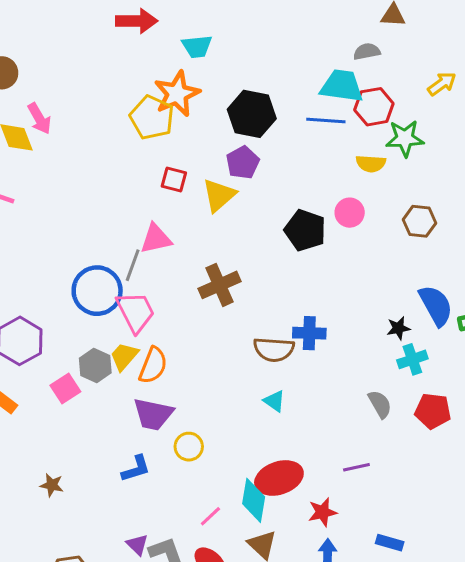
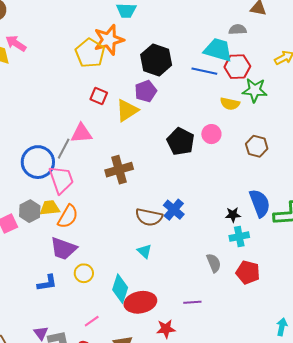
pink arrow: (39, 119) -> (16, 43), turned 145
blue cross: (309, 333) -> (174, 210), turned 30
yellow trapezoid: (124, 356) -> (50, 208), turned 35
cyan diamond: (254, 500) -> (120, 289), moved

